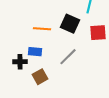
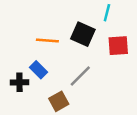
blue rectangle: (35, 52) -> (38, 70), turned 40
brown square: (40, 77) -> (59, 101), moved

